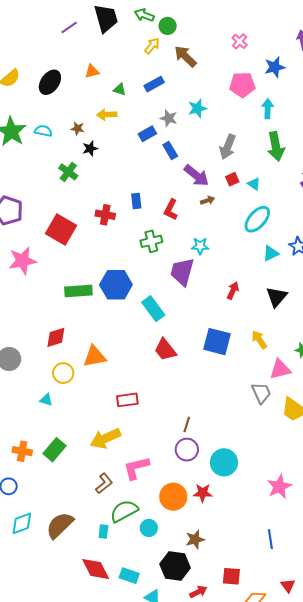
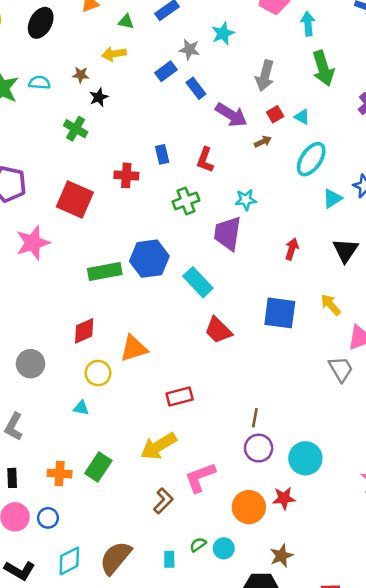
brown arrow: (208, 200) -> (263, 142), moved
green semicircle: (124, 511) -> (198, 545), moved, size x0.5

